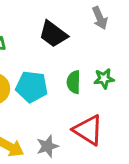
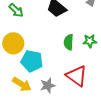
cyan pentagon: (32, 87) -> (32, 61), moved

